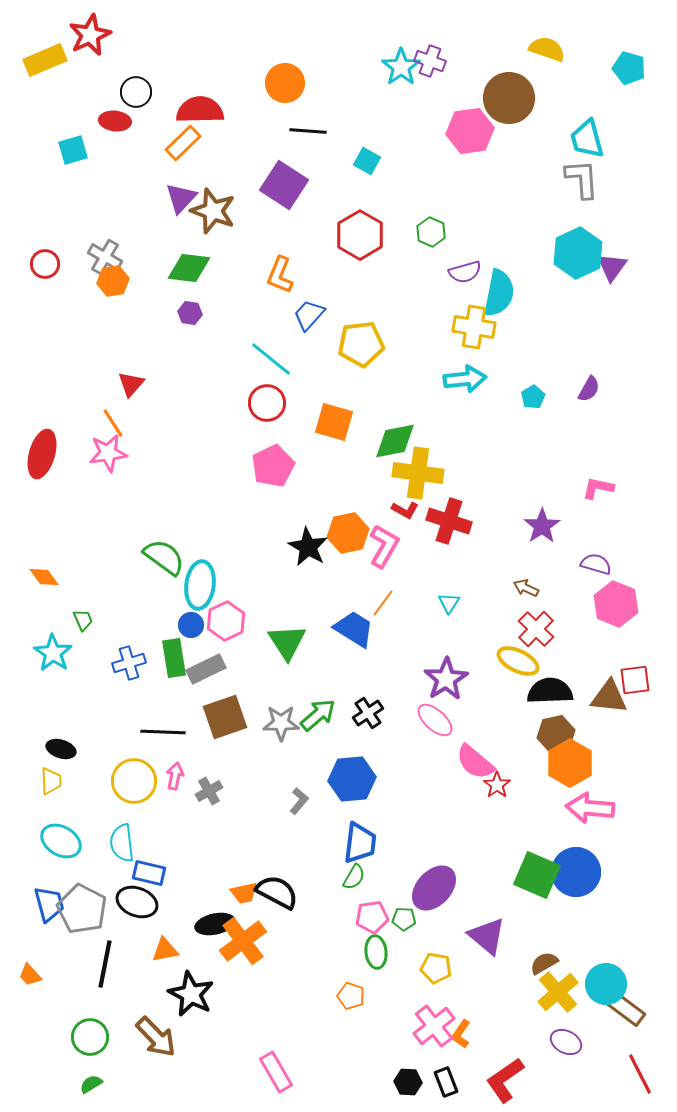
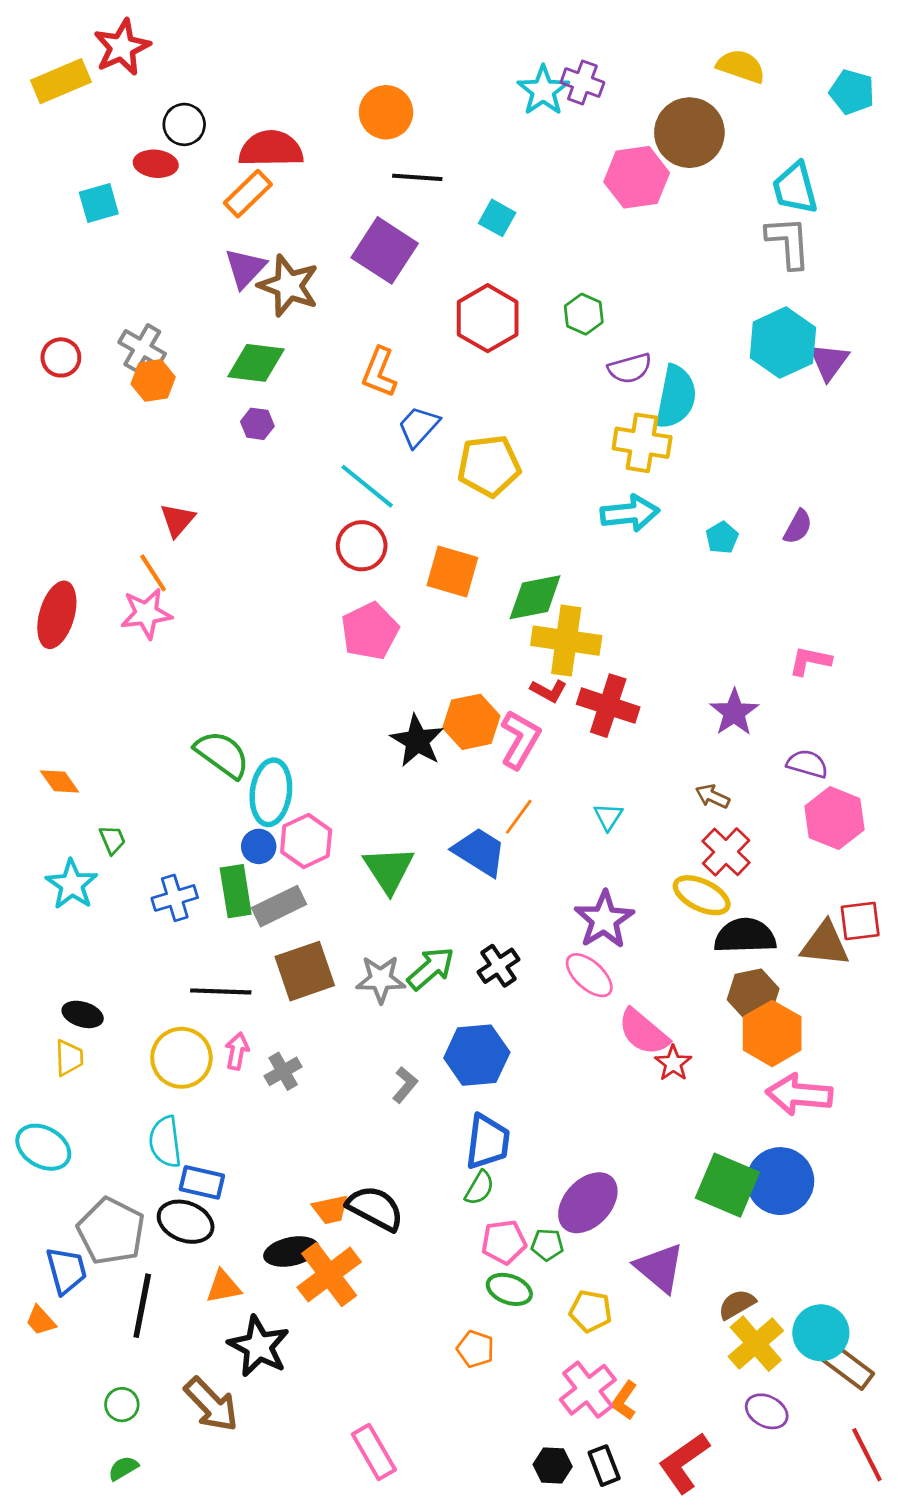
cyan ellipse: (61, 841) -> (43, 1147), moved
blue trapezoid: (49, 904) -> (66, 1270), moved
green ellipse: (376, 952) -> (509, 1289), turned -64
green circle: (90, 1037) -> (122, 1405), size x0.7

